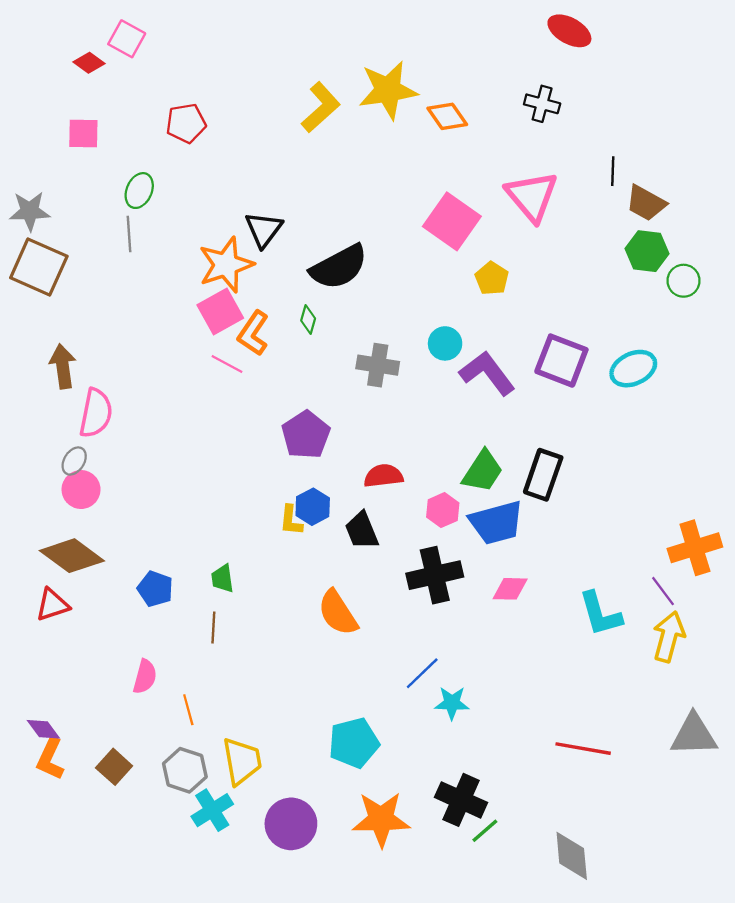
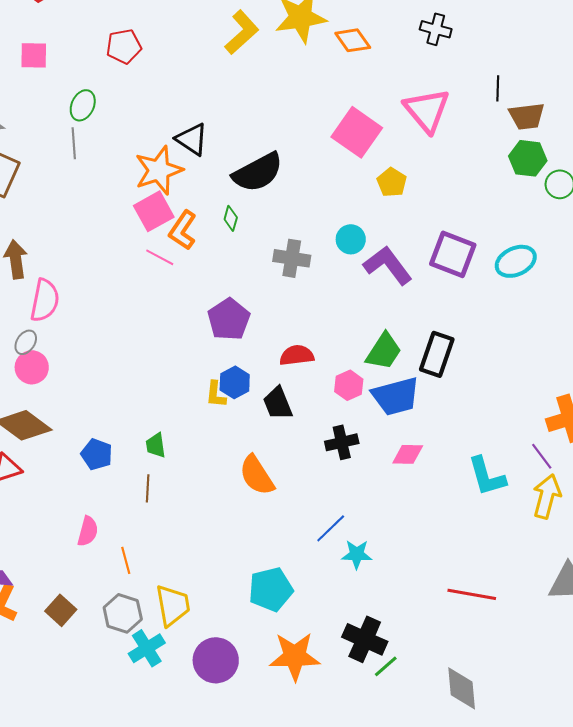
brown trapezoid: (646, 203) -> (527, 116), turned -36
black triangle: (264, 229) -> (192, 139), turned -33
black cross: (435, 575) -> (342, 442), size x0.7

